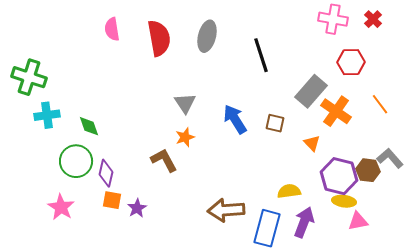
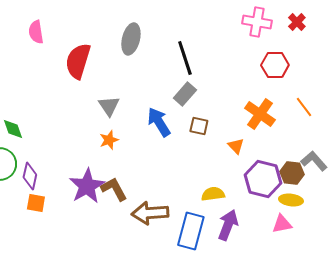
red semicircle: (159, 38) -> (78, 61), moved, turned -153
gray rectangle: (311, 91) -> (185, 94), moved, size x0.7
brown L-shape: (164, 160) -> (114, 189), moved
yellow ellipse: (344, 201) -> (291, 200), moved
purple star: (137, 208) -> (87, 186), moved, size x1.8

